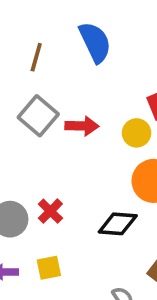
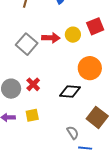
gray square: (38, 116) -> (27, 44), moved
yellow circle: (137, 133) -> (73, 35), moved

